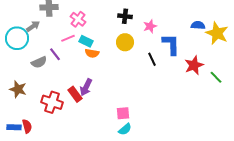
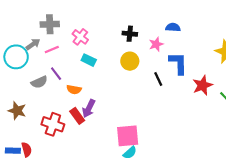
blue semicircle: (198, 25) -> (173, 27), moved
pink line: (68, 38) -> (52, 50), moved
orange semicircle: (92, 53) -> (74, 90), moved
pink square: (123, 113) -> (128, 136), size x1.6

